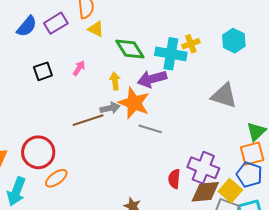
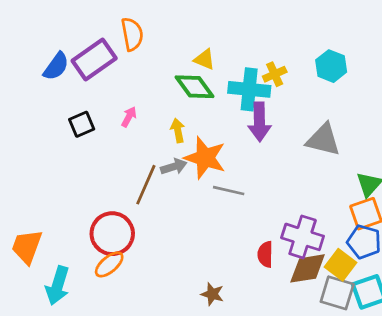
purple rectangle: (56, 23) -> (94, 60), size x1.4
yellow triangle: (96, 29) -> (204, 59), moved
purple arrow: (152, 79) -> (260, 122), moved, turned -72
brown line: (88, 120) -> (146, 185), turned -44
red circle: (38, 152) -> (112, 234), moved

